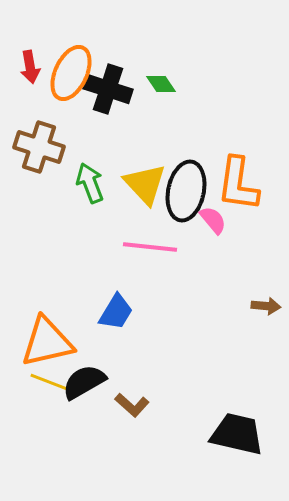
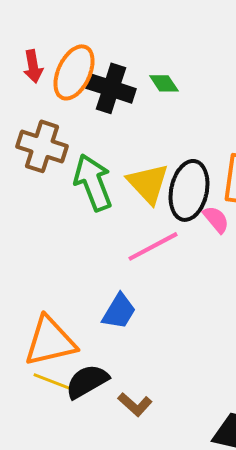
green arrow: (90, 183) -> (93, 182), size x1.4
pink line: (150, 247) -> (153, 246), turned -34

